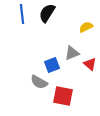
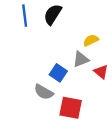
yellow semicircle: (86, 27) -> (91, 40), moved
blue square: (52, 65) -> (58, 73), turned -35

